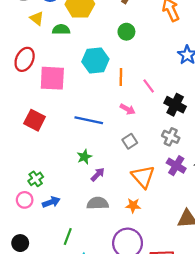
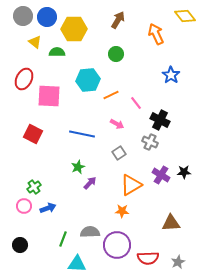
orange line: (121, 77) -> (111, 95), turned 63
gray cross: (171, 137) -> (150, 142), moved
orange triangle: (143, 177) -> (131, 185), turned 40
gray semicircle: (98, 203) -> (90, 232), moved

